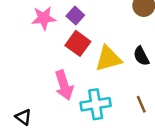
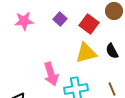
pink star: (44, 18) -> (24, 21), moved
red square: (78, 43) -> (89, 24), moved

